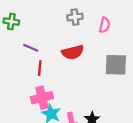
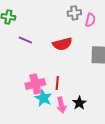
gray cross: (75, 17) -> (74, 13), moved
red line: (40, 68) -> (57, 83), moved

